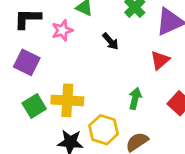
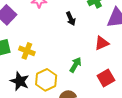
yellow cross: (67, 100) -> (27, 51), size x0.7

